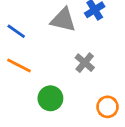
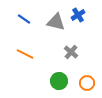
blue line: (16, 31) -> (24, 19), moved
green circle: (50, 98) -> (59, 81), moved

